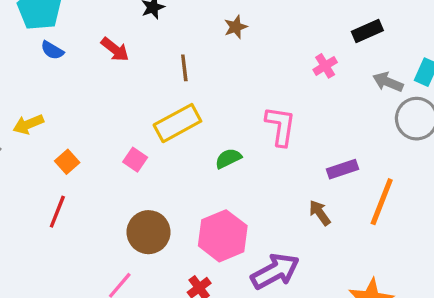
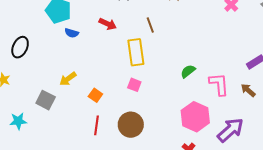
yellow rectangle: (177, 123) -> (136, 52), moved, turned -56
pink L-shape: (280, 126) -> (219, 84), moved
brown circle: (149, 232) -> (131, 125), moved

